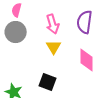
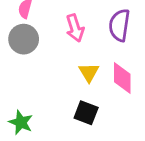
yellow triangle: (54, 47) -> (89, 72), moved
black square: (48, 82) -> (86, 113), moved

